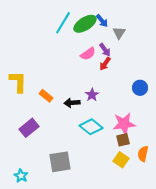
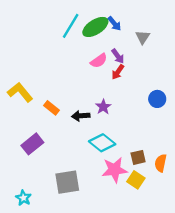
gray triangle: (119, 33) -> (143, 37), moved
yellow L-shape: (18, 82) -> (20, 92), turned -40
pink star: (124, 124) -> (114, 170), moved
orange semicircle: (143, 154) -> (161, 163), moved

